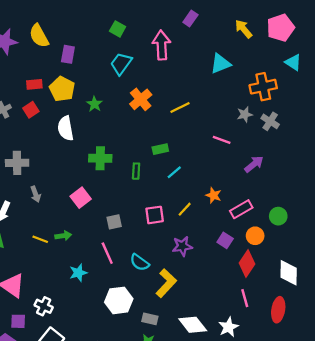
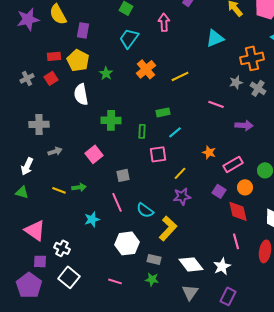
pink arrow: (161, 45) -> (164, 22), size x0.7
purple arrow: (254, 164) -> (244, 125), turned 42
gray arrow: (36, 194) -> (55, 151), turned -88
yellow line: (185, 209) -> (180, 173), moved
pink square: (155, 215) -> (158, 154), moved
red diamond: (247, 263) -> (238, 211), turned -45

